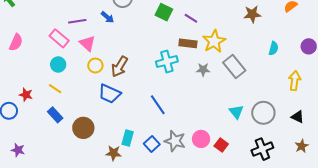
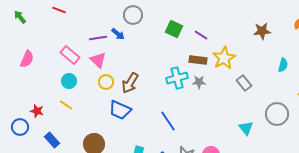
purple line: (77, 21) -> (98, 38), moved
gray rectangle: (234, 67) -> (244, 83), size x0.7
gray star: (203, 70) -> (199, 82), moved
gray circle: (263, 113) -> (277, 114), moved
blue rectangle: (55, 115) -> (52, 140), moved

